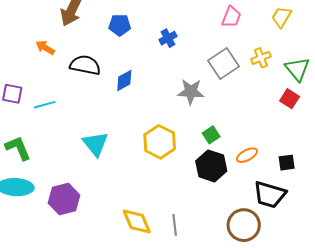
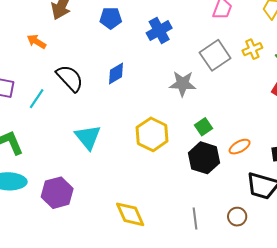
blue cross: (168, 38) -> (159, 31), size x1.4
black semicircle: (85, 65) -> (70, 78), moved, turned 36
cyan line: (45, 105) -> (37, 99), turned -40
gray line: (175, 225) -> (195, 218), moved
brown circle: (244, 225) -> (237, 217), size x0.6

